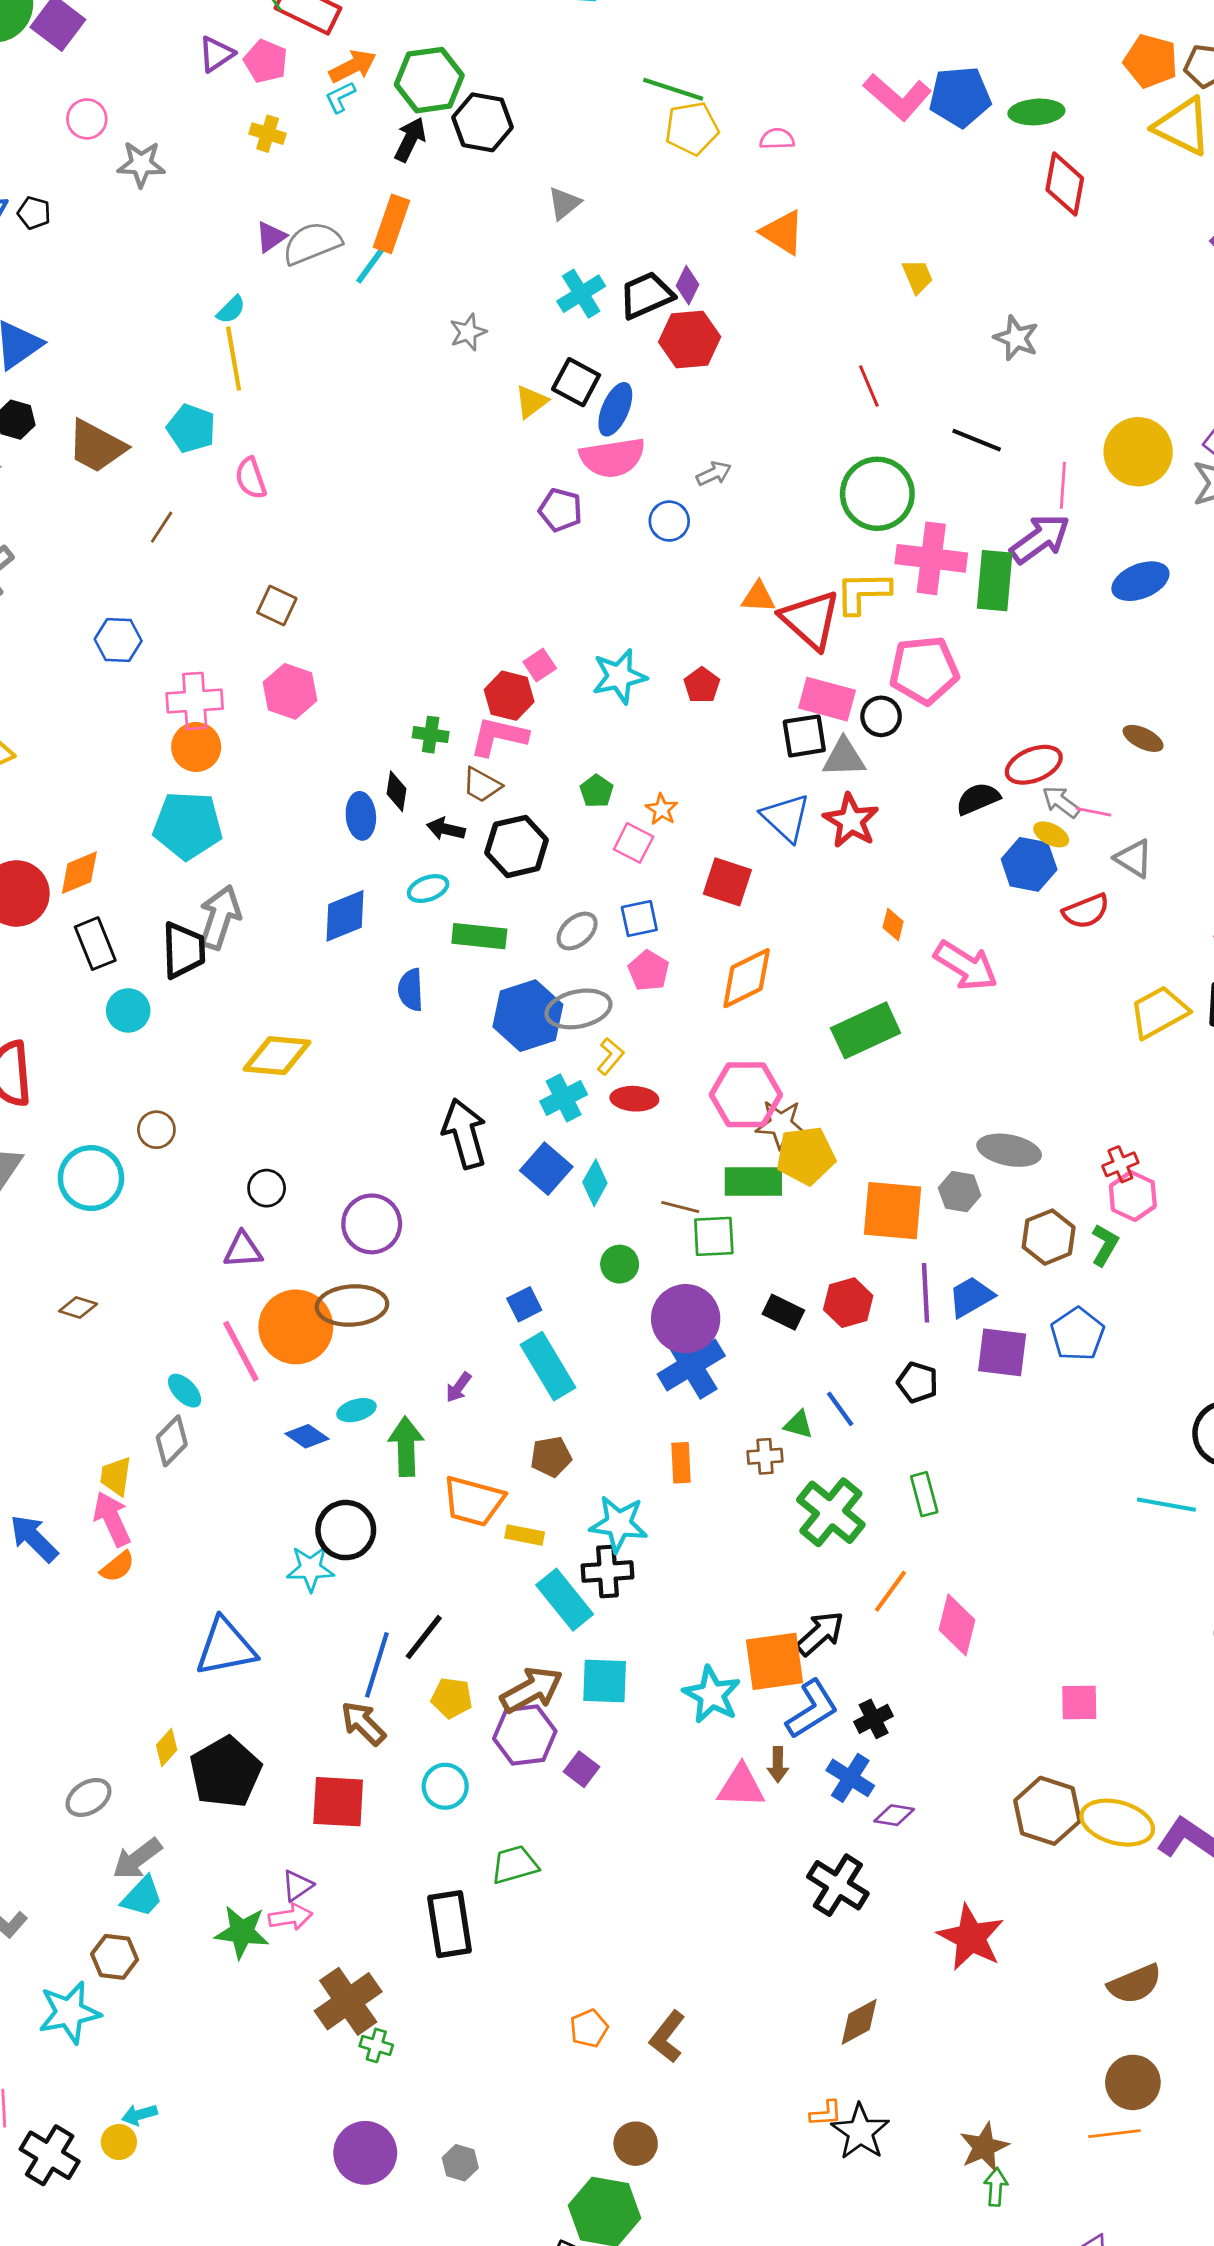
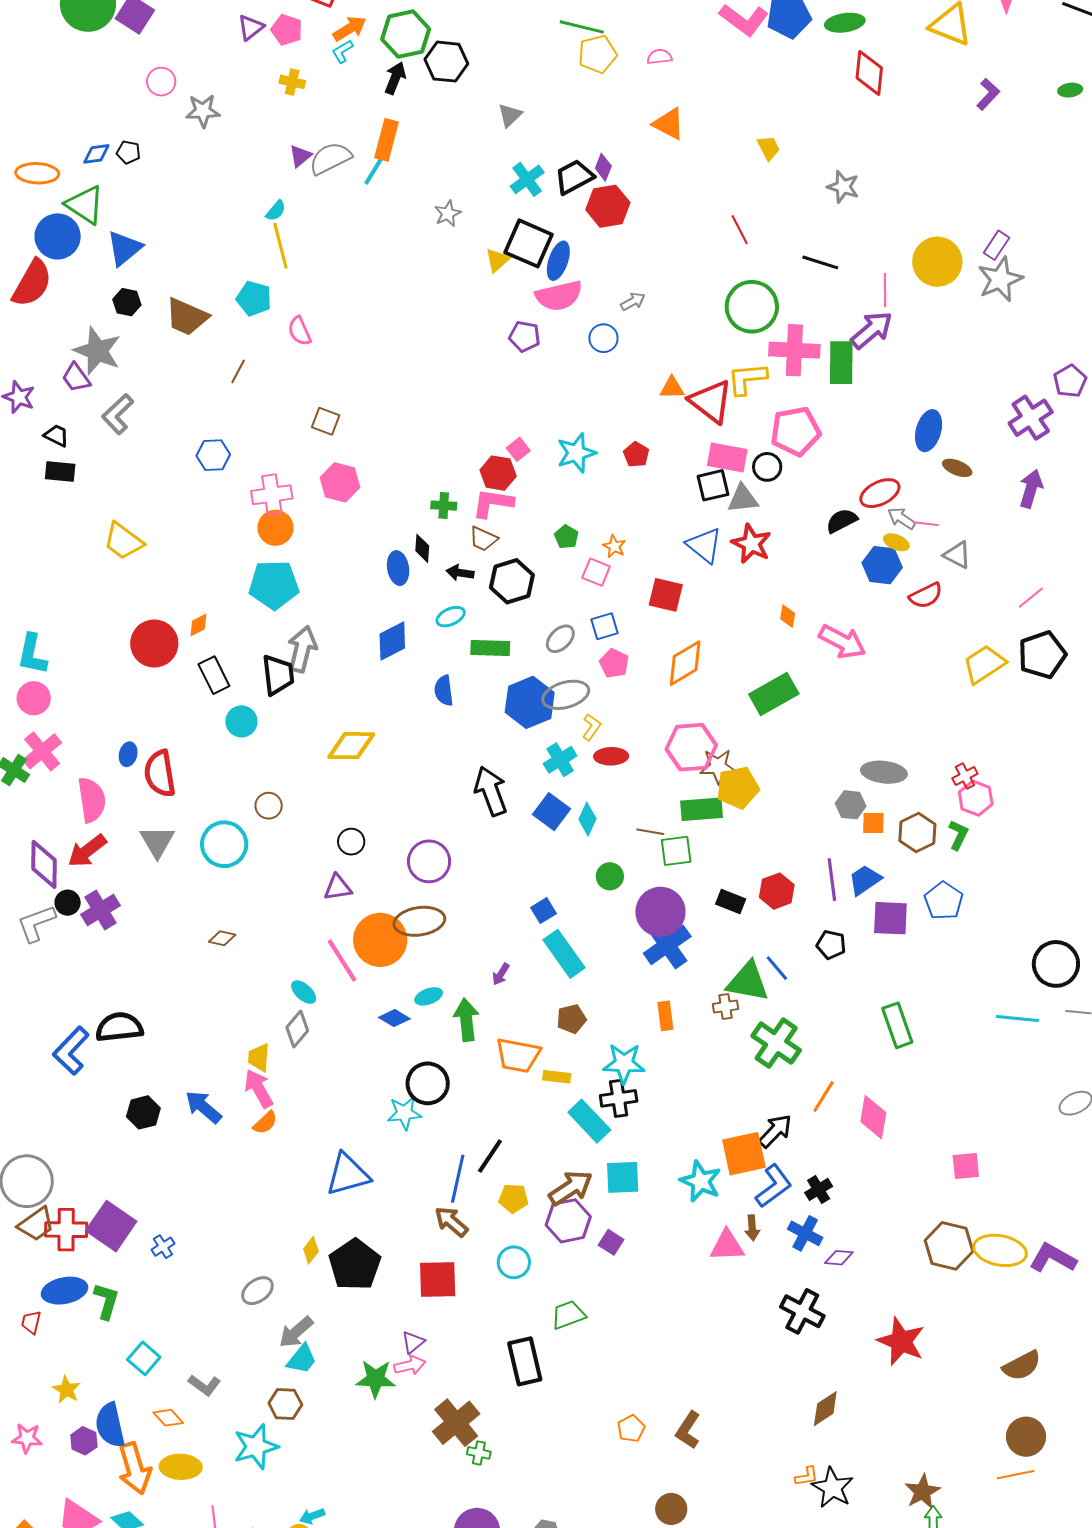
black square: (576, 382) -> (528, 243), size x1.4
blue ellipse: (1140, 581) -> (929, 431), moved, turned -48
orange diamond: (79, 873) -> (198, 625), size x0.7
orange square: (893, 1211) -> (873, 823), moved, size x0.5
green triangle: (798, 1425) -> (748, 982), size x2.0
green rectangle: (924, 1494) -> (897, 1025), moved, size x1.4

